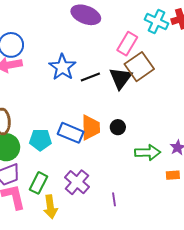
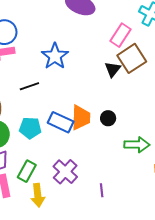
black line: (90, 77) -> (29, 86), moved
black triangle: (121, 78) -> (113, 69), size x0.7

